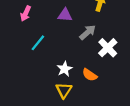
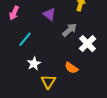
purple triangle: (65, 15) -> (49, 14), turned 32
white star: (65, 69) -> (34, 64), moved

